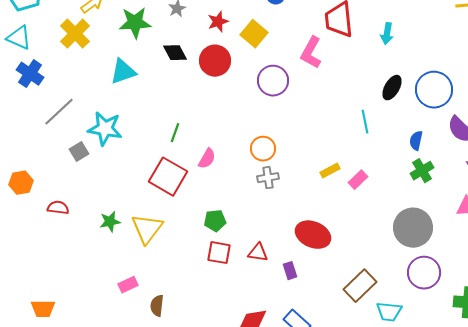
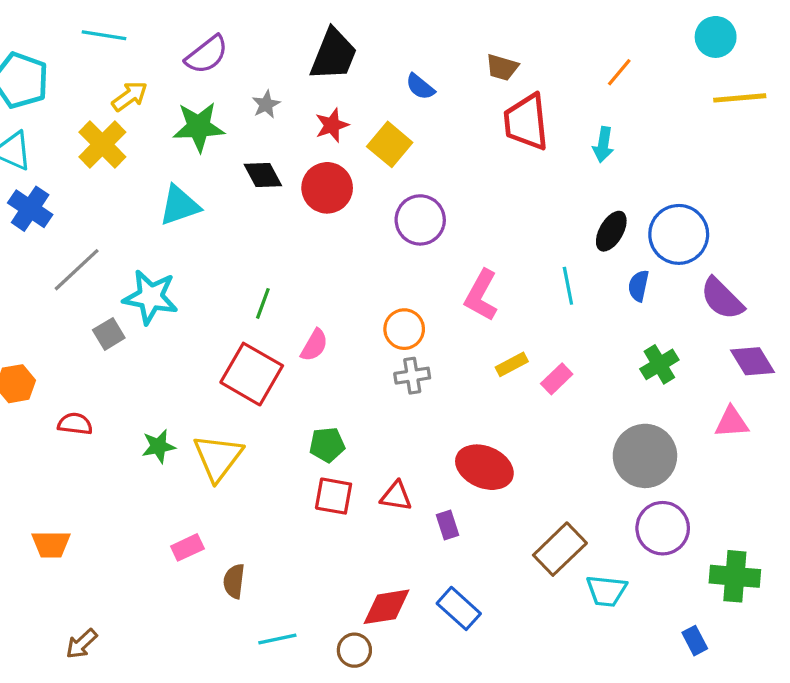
pink L-shape: (311, 53) -> (481, 295), moved
blue semicircle: (416, 141) -> (639, 286), moved
orange trapezoid: (43, 309) -> (51, 544), moved

